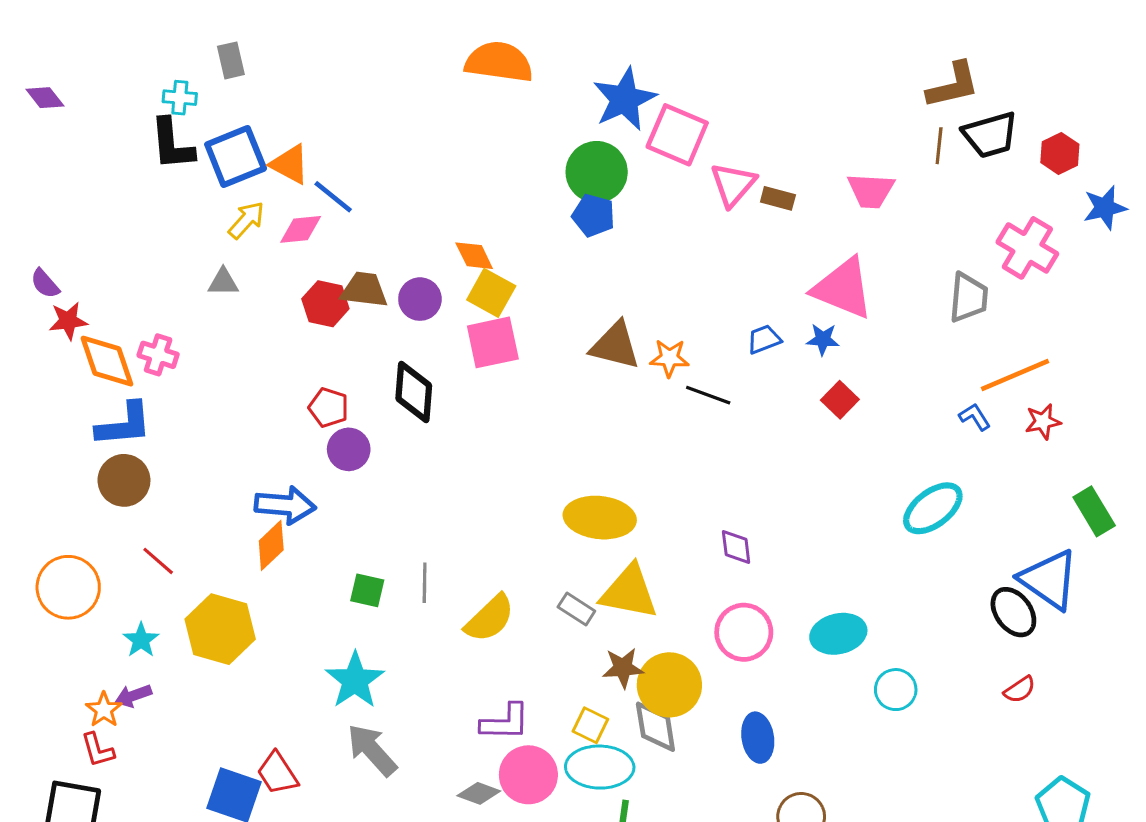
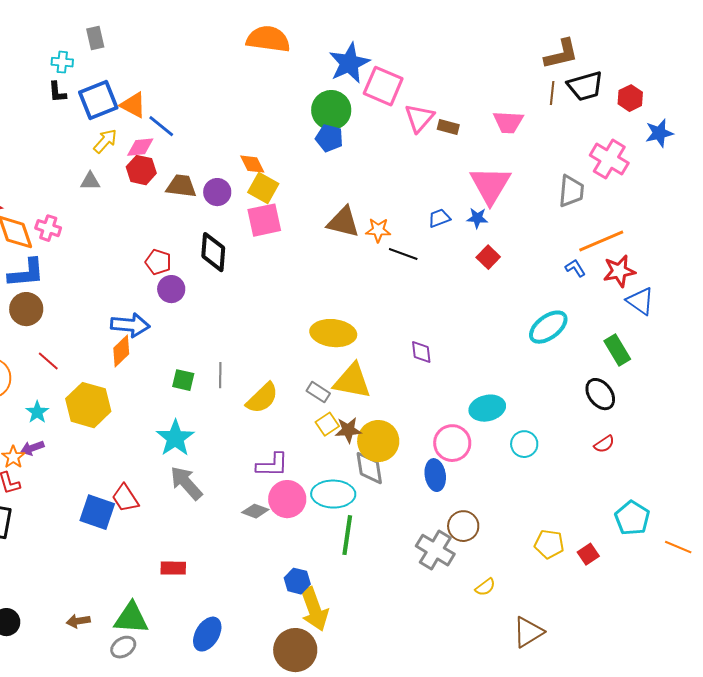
black L-shape: (172, 144) -> (57, 92), size x0.6
pink triangle: (843, 288) -> (490, 185), turned 39
red hexagon: (325, 304) -> (141, 170), moved
red star: (1043, 421) -> (619, 271), size x1.4
green rectangle: (1094, 511) -> (617, 350), moved
blue triangle: (1049, 580) -> (640, 301), moved, size x0.7
pink circle: (744, 632) -> (452, 443), moved
yellow square: (590, 725) -> (327, 424), moved, turned 30

